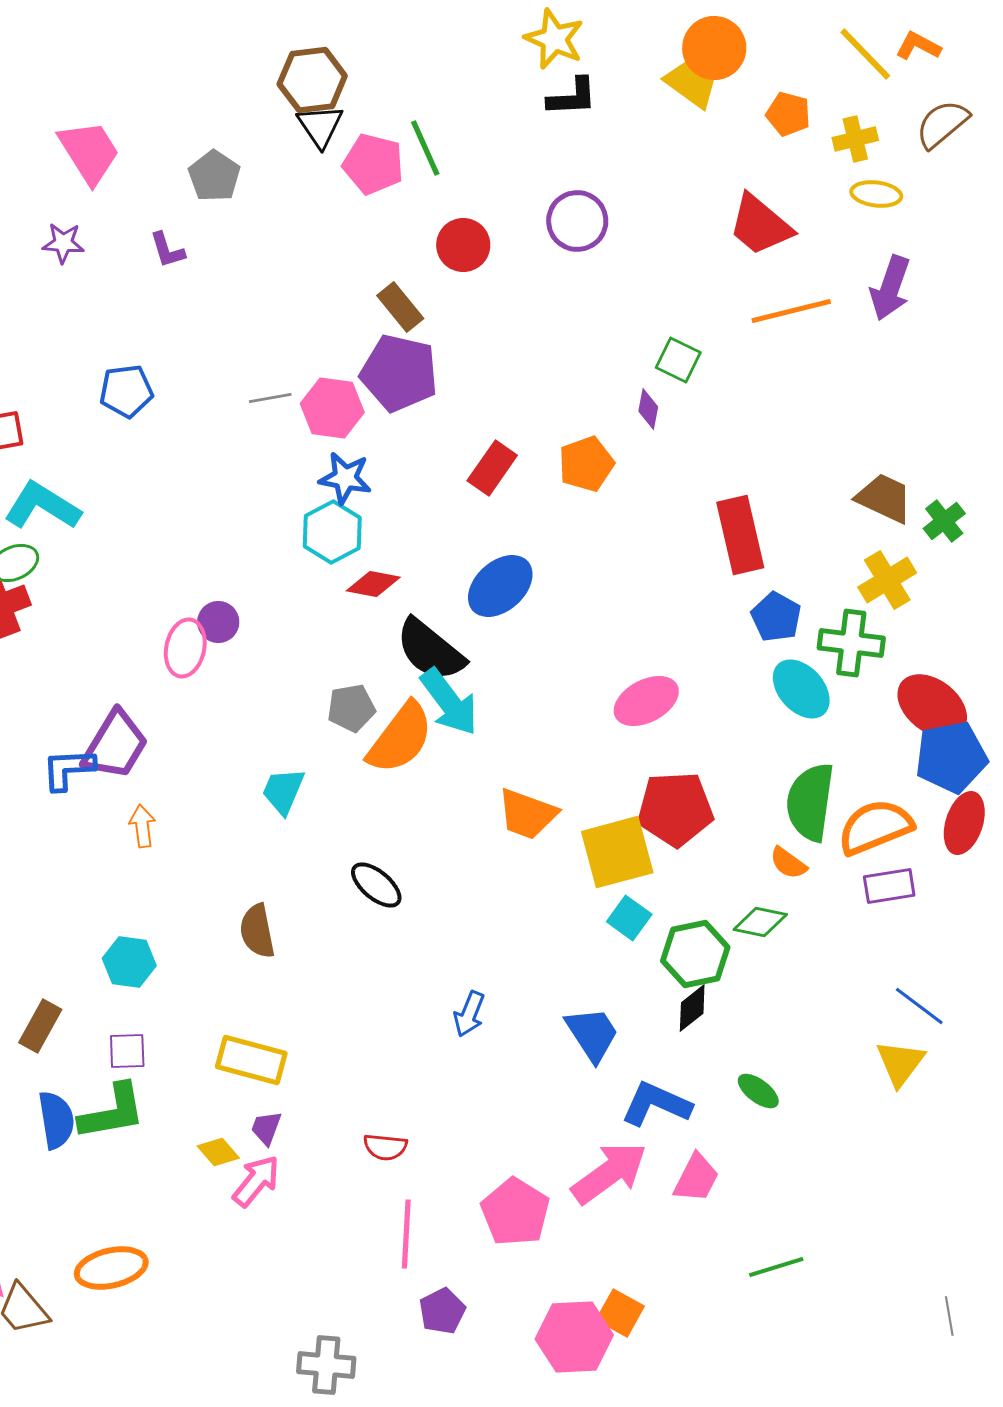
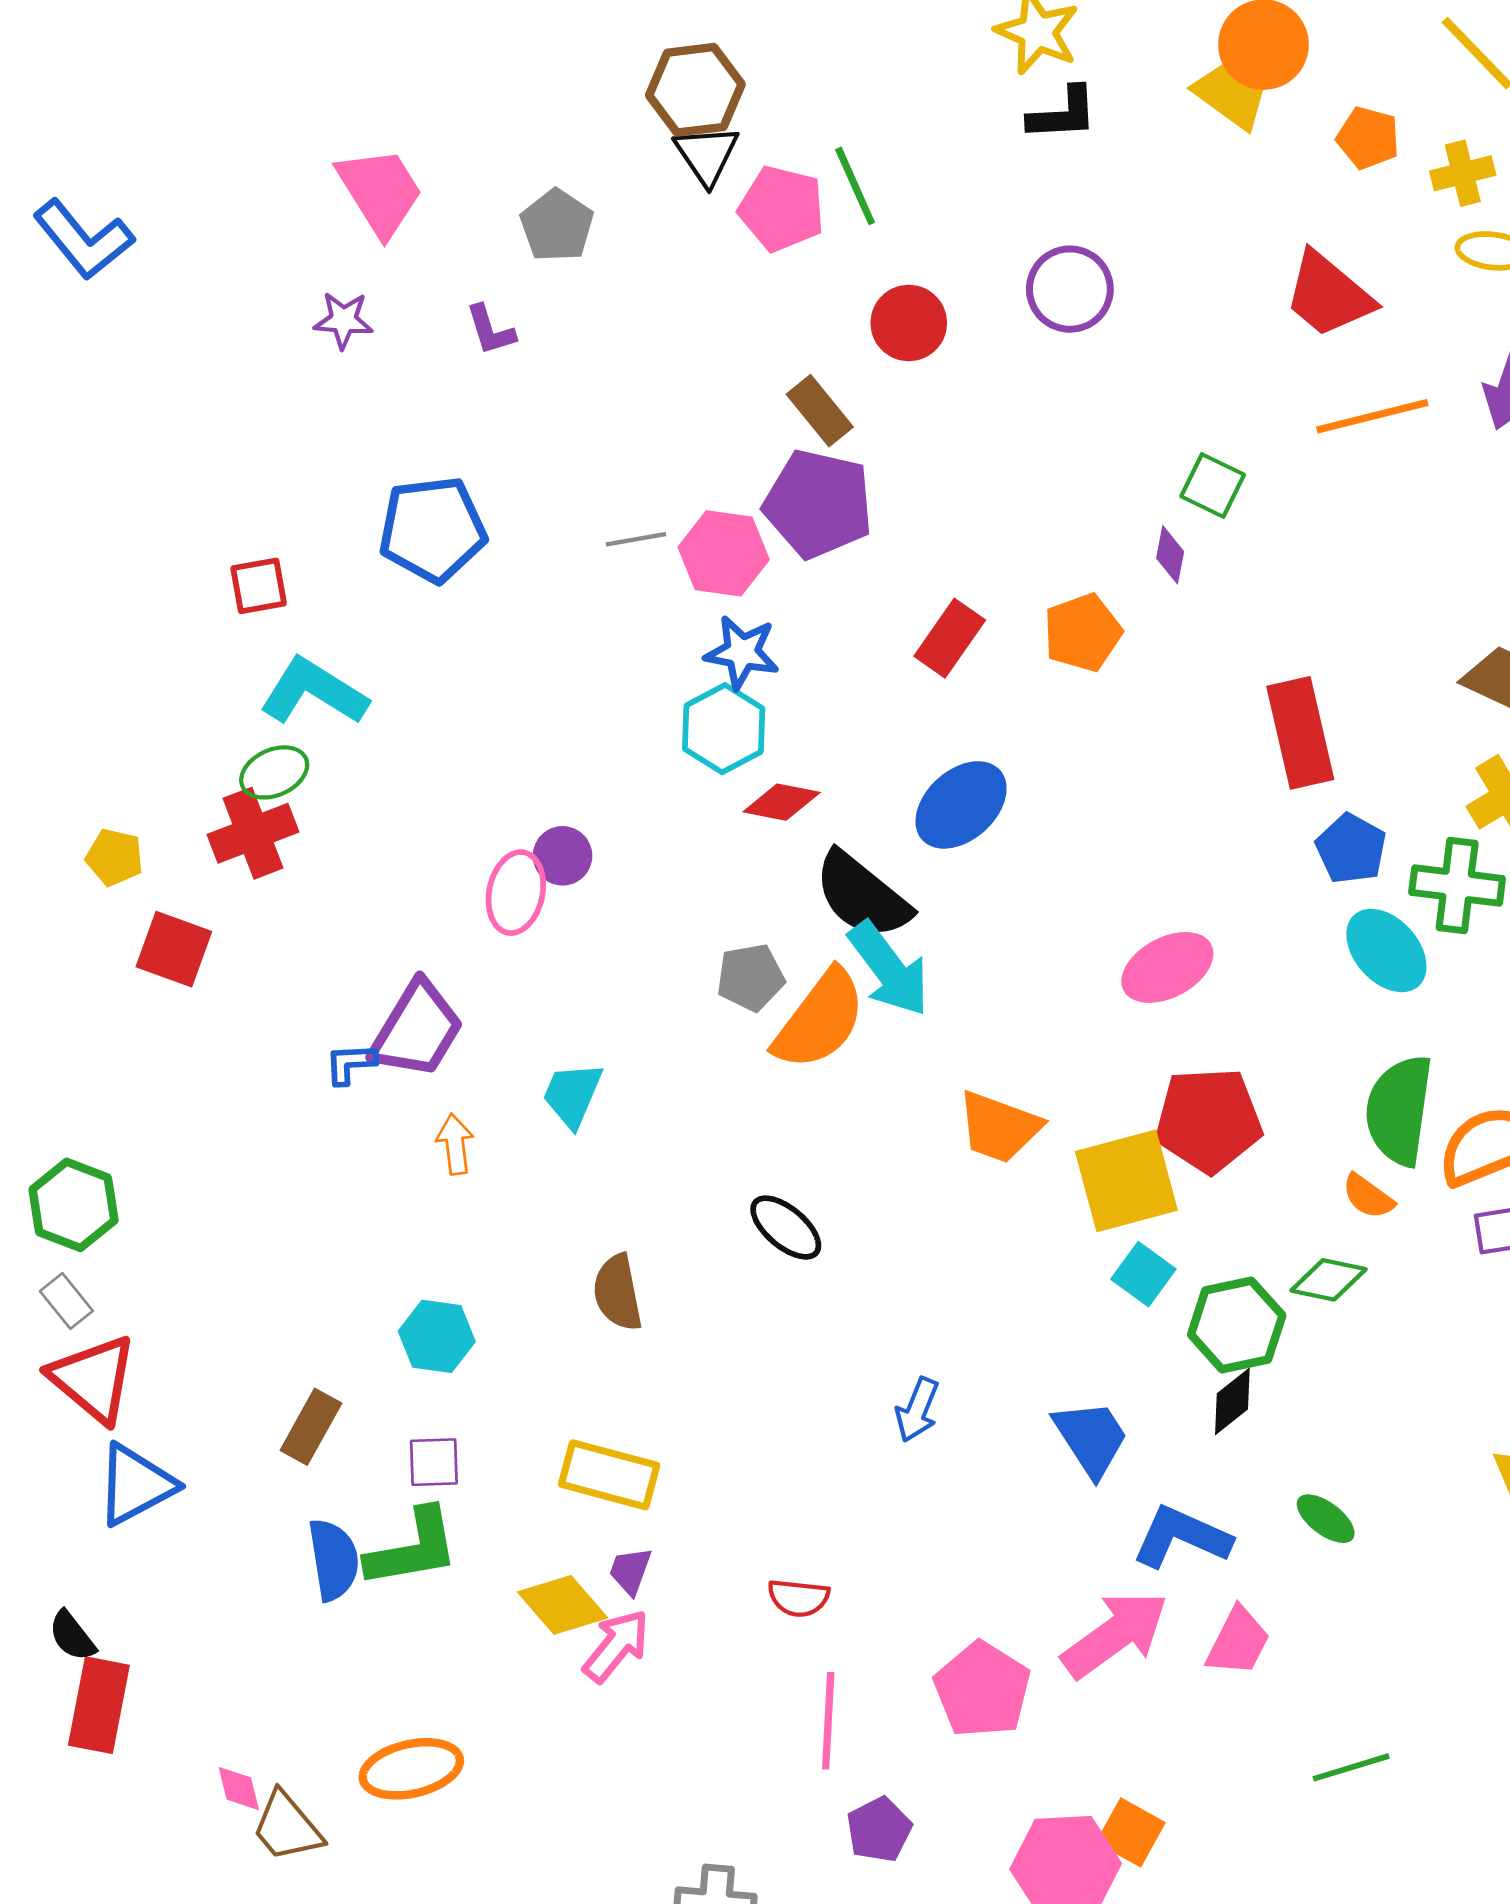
blue pentagon: (126, 391) -> (432, 529), size x1.4
blue L-shape: (68, 769) -> (350, 1064), size x0.7
cyan trapezoid: (283, 791) -> (572, 1095), moved
yellow diamond: (218, 1152) -> (562, 1605), size x1.5

